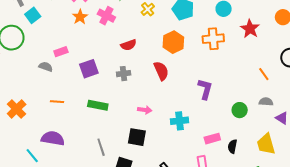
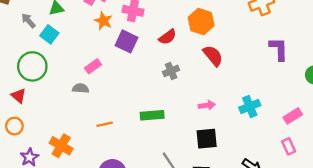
orange hexagon: (173, 42) -> (201, 22), moved
purple square: (89, 69) -> (126, 41), moved, turned -30
purple L-shape: (205, 89) -> (279, 49), moved

